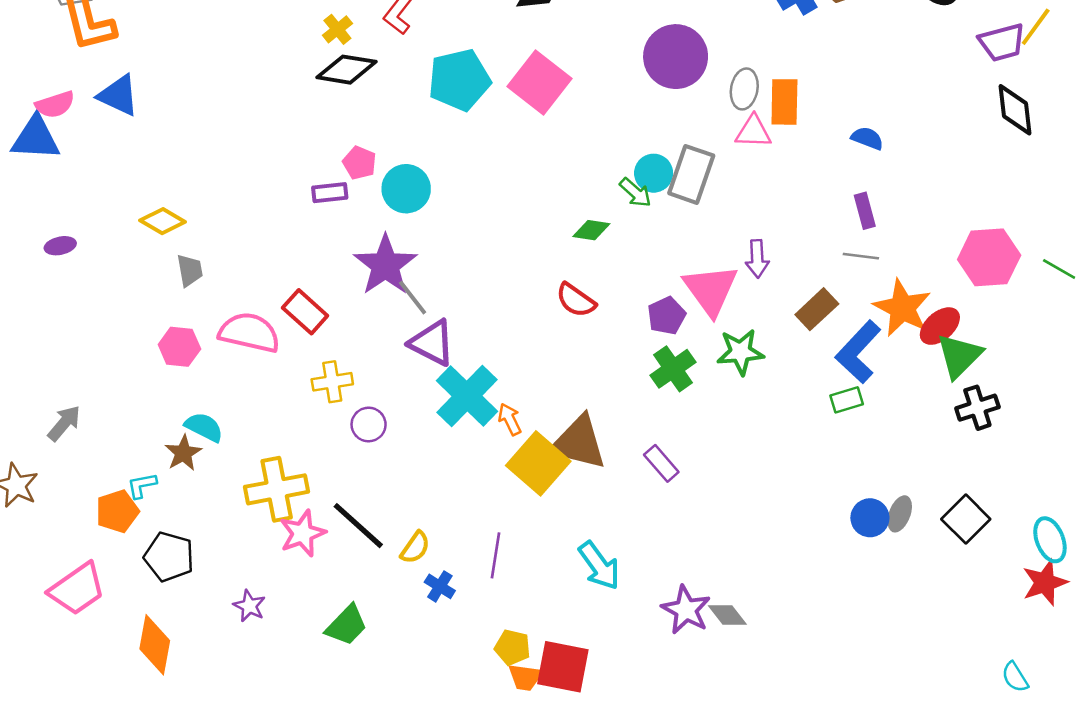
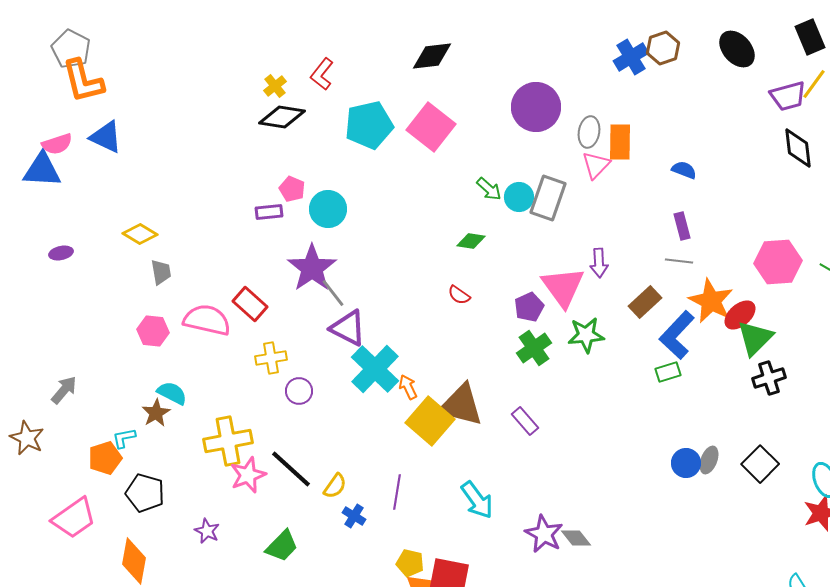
pink triangle: (753, 132) -> (596, 165), turned -48
green arrow: (635, 193) -> (489, 189), moved
red semicircle: (576, 300) -> (459, 295), size x0.7

